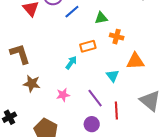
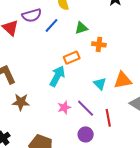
orange triangle: (135, 61) -> (123, 80), moved
cyan arrow: (71, 63) -> (57, 76), size x1.5
pink star: (63, 95) -> (64, 107), moved

